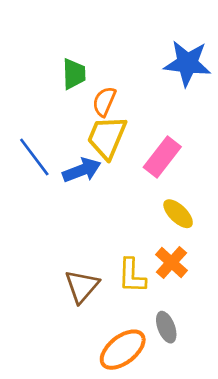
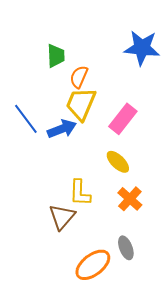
yellow ellipse: (178, 214) -> (118, 162), moved
yellow L-shape: (132, 276) -> (80, 193), moved

